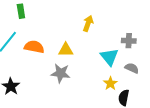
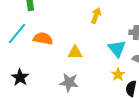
yellow triangle: (66, 50) -> (75, 52), moved
gray star: (61, 73) -> (69, 82), moved

